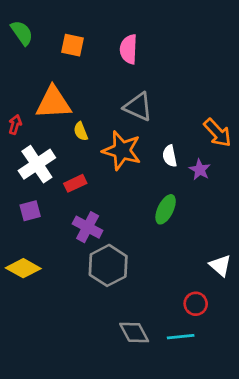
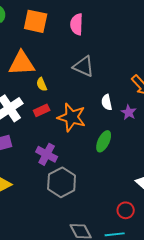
orange square: (73, 45) -> (36, 21), size x1.4
orange star: (122, 151) -> (72, 117), moved
red rectangle: (75, 183) -> (42, 110), moved

